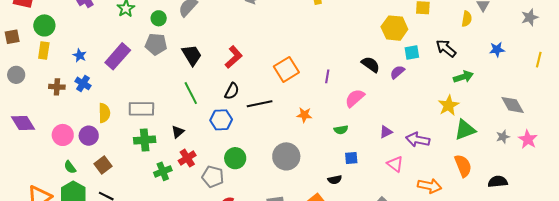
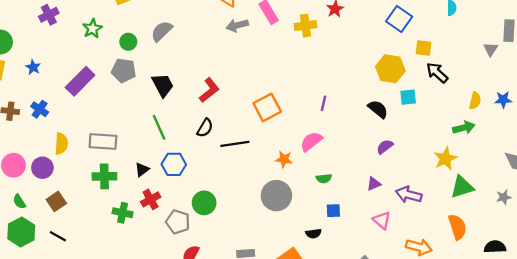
yellow semicircle: (467, 19) -> (475, 101), moved
black arrow: (446, 48) -> (437, 73), moved
blue star: (80, 55) -> (33, 67), moved
black semicircle: (371, 64) -> (378, 109), moved
purple semicircle: (397, 72) -> (385, 147), moved
purple line: (327, 76) -> (324, 103), moved
pink semicircle: (355, 98) -> (311, 141), moved
blue hexagon: (221, 120) -> (174, 164), moved
gray circle: (286, 156) -> (276, 196), moved
green cross: (163, 171) -> (123, 213), turned 30

